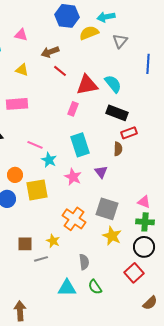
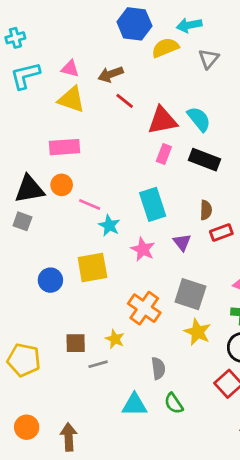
pink triangle: (21, 35) -> (70, 69), moved
yellow triangle: (22, 70) -> (71, 99), size x1.5
pink rectangle: (73, 109) -> (164, 154), moved
red rectangle: (129, 133) -> (221, 232), moved
orange circle: (15, 175) -> (62, 185), moved

